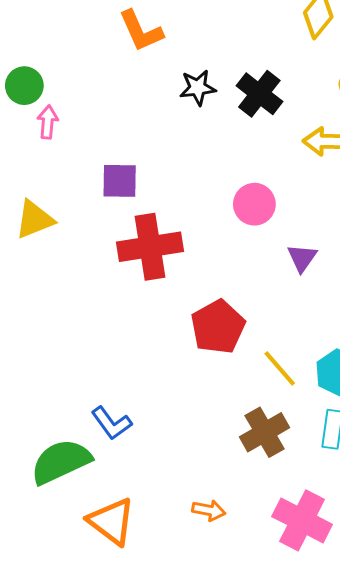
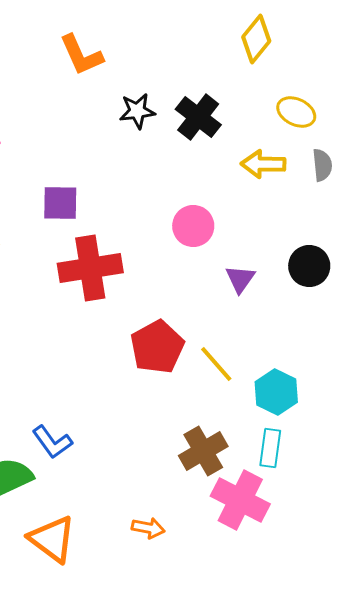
yellow line: (280, 368) -> (216, 364), moved
pink cross: (302, 520) -> (240, 500), moved

